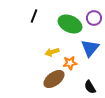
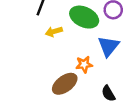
yellow arrow: (52, 52) -> (54, 32), moved

